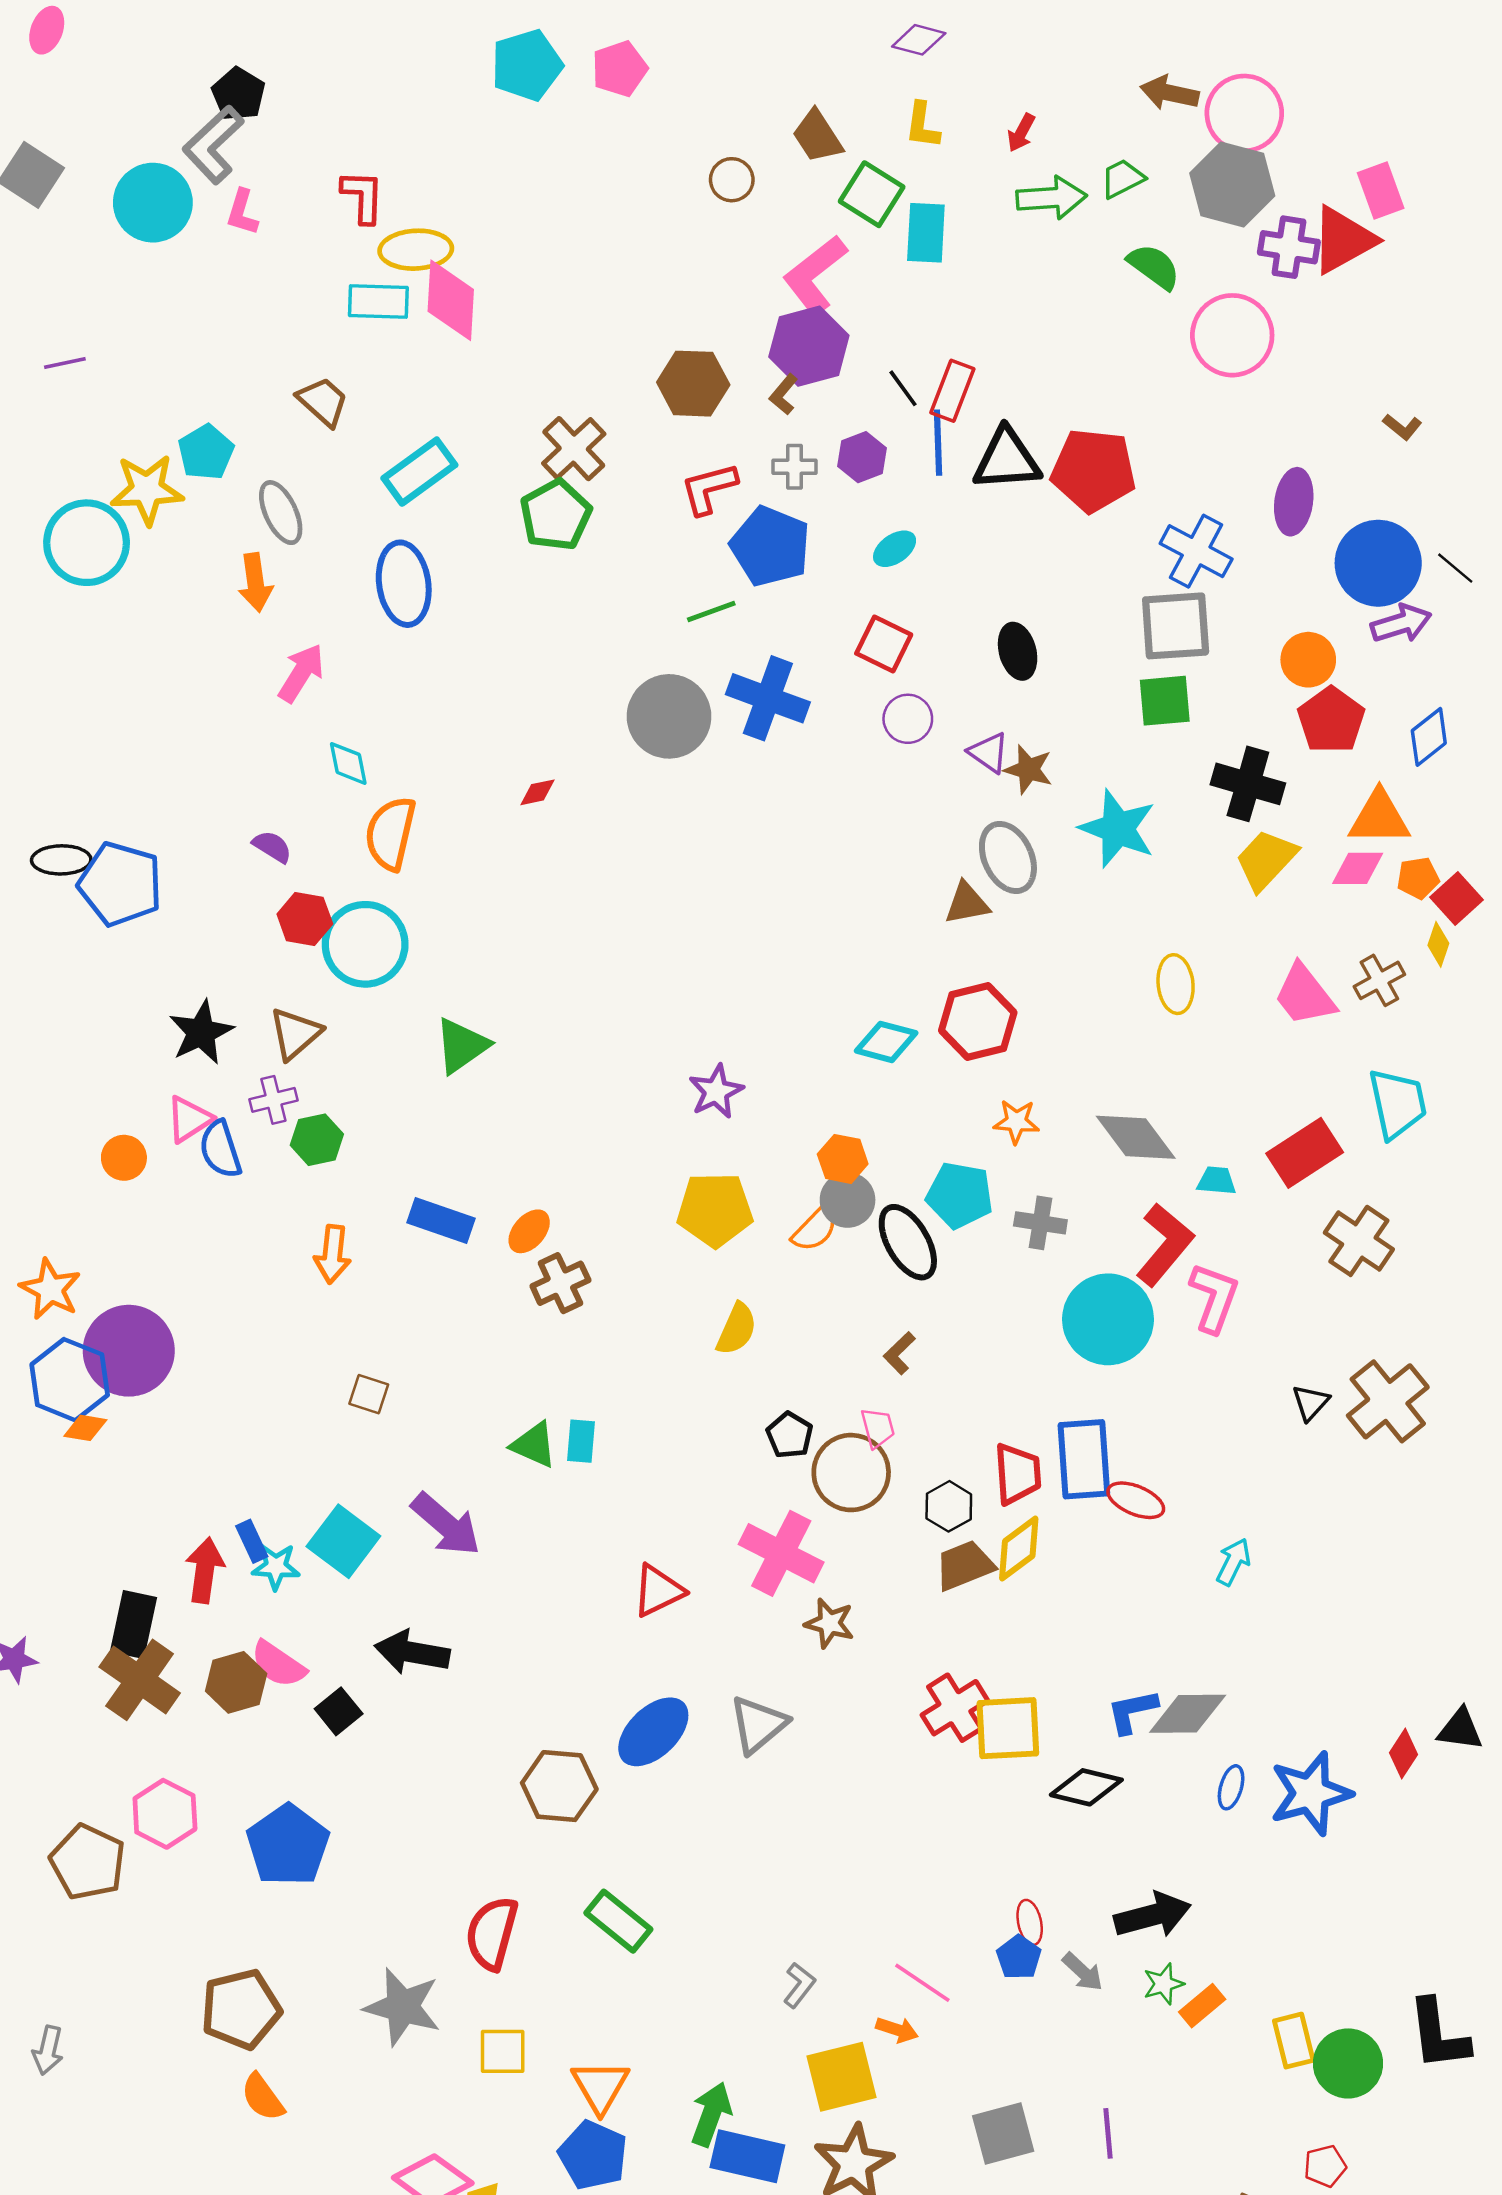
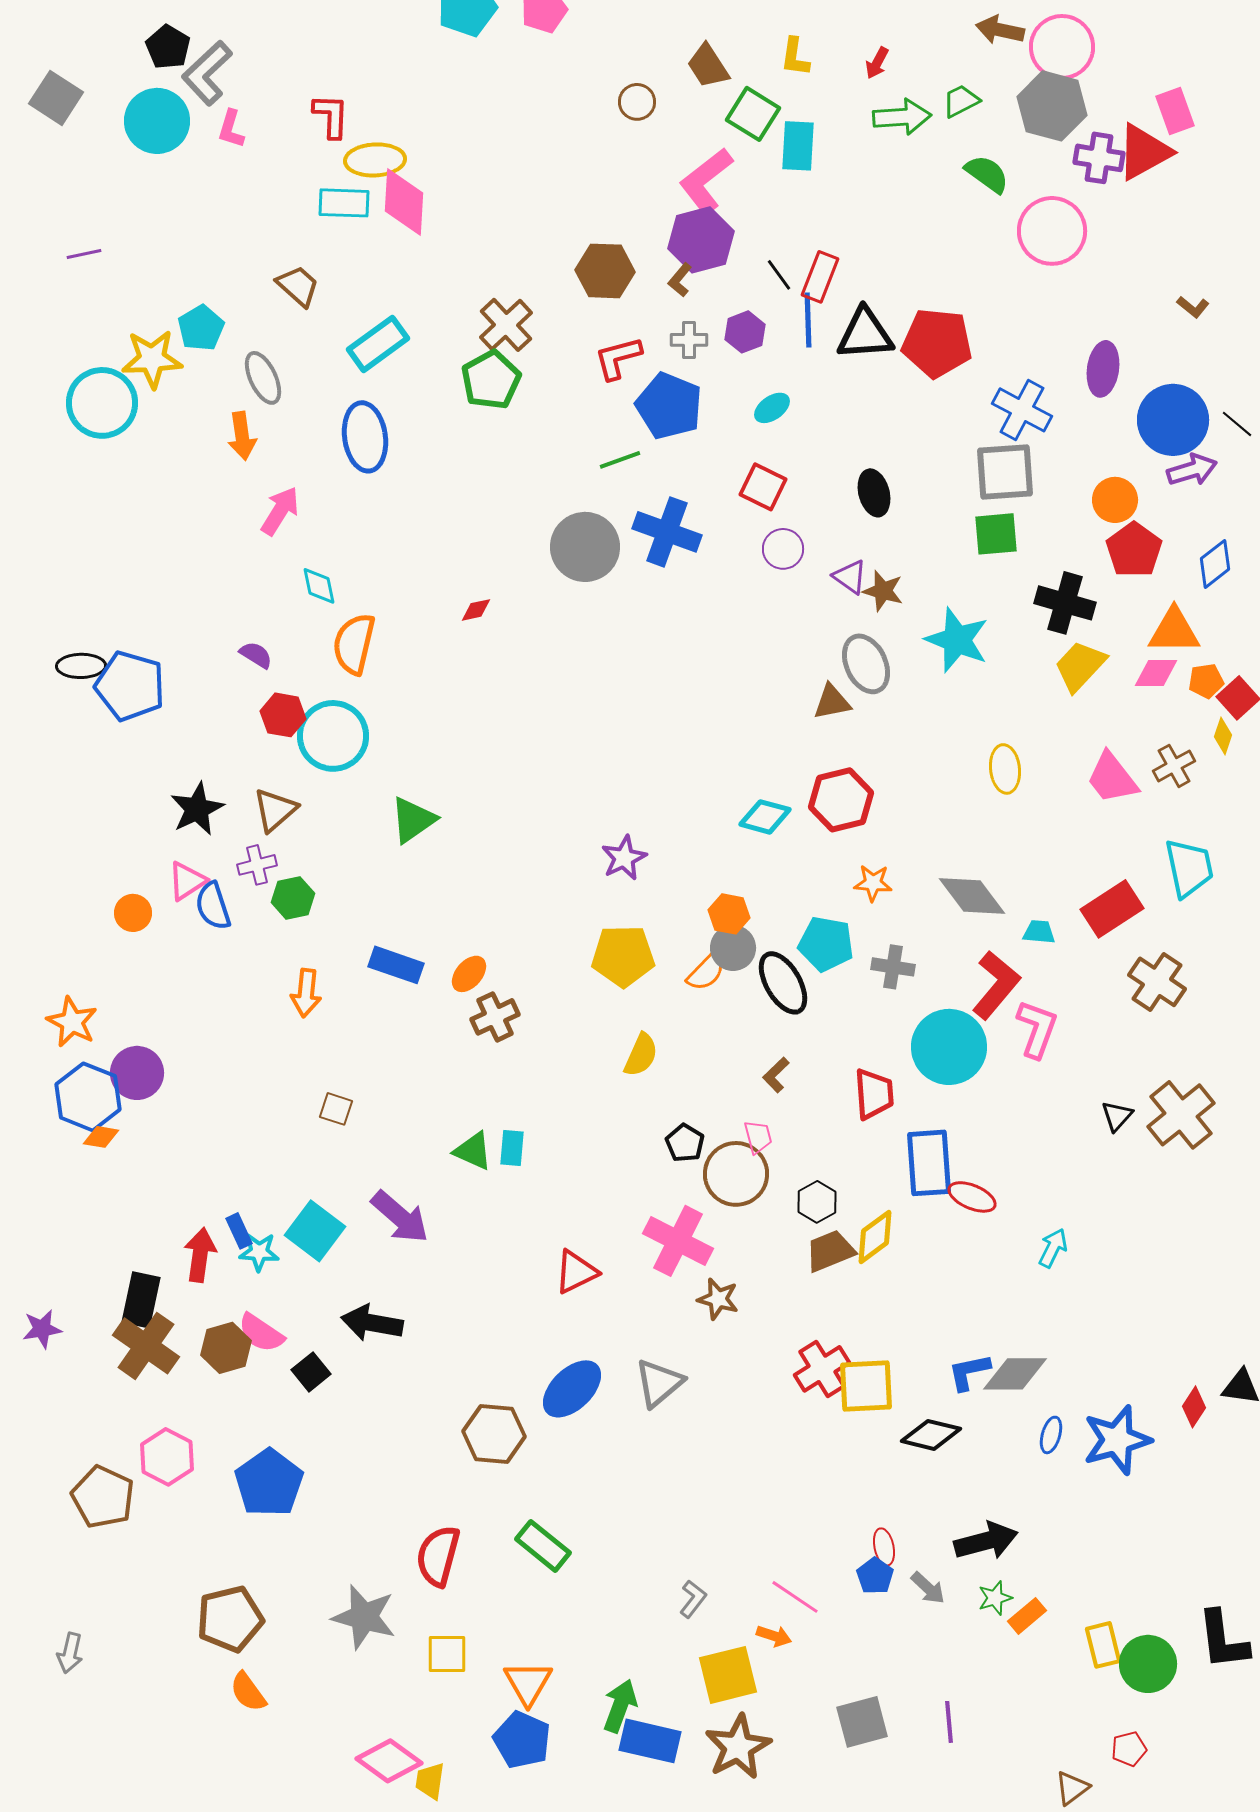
black pentagon: (238, 94) -> (168, 47), moved
purple circle: (129, 1351) -> (137, 1073), size x0.7
red trapezoid: (1018, 1474) -> (874, 1094), moved

